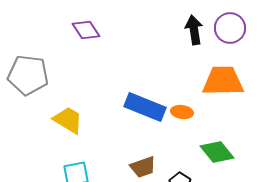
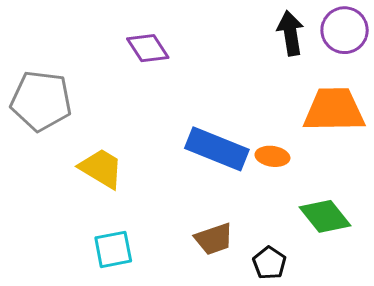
purple diamond: (86, 30) -> (148, 48), moved

